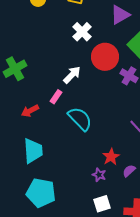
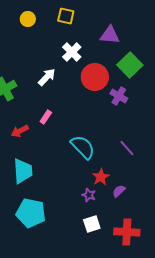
purple triangle: (120, 15) -> (110, 35), turned 35
white arrow: (72, 75) -> (47, 77), moved
cyan semicircle: (80, 119) -> (83, 147), moved

